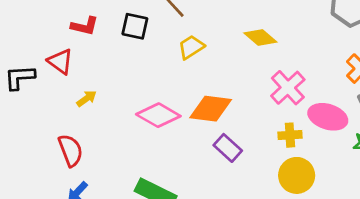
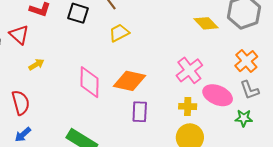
yellow diamond: (260, 38) -> (206, 23), moved
pink diamond: (158, 115) -> (89, 82), turned 56
purple rectangle: (228, 148) -> (140, 112), turned 45

